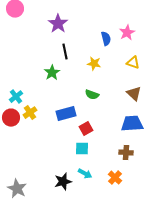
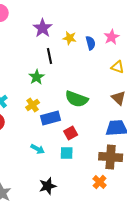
yellow star: (94, 64) -> (70, 38), moved
green semicircle: (92, 95) -> (77, 99), size x1.6
yellow cross: (30, 113) -> (33, 105), moved
brown cross: (126, 153) -> (111, 157), size x1.6
cyan arrow: (85, 174) -> (38, 149), moved

